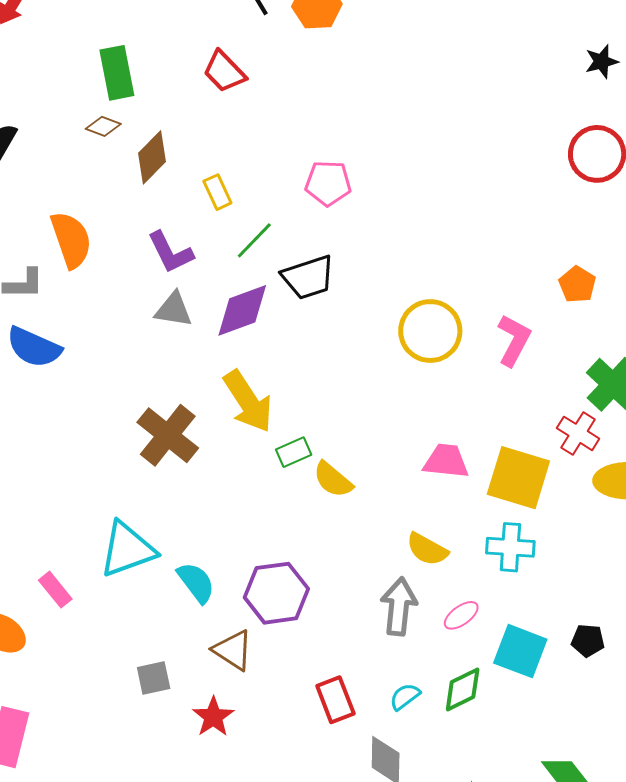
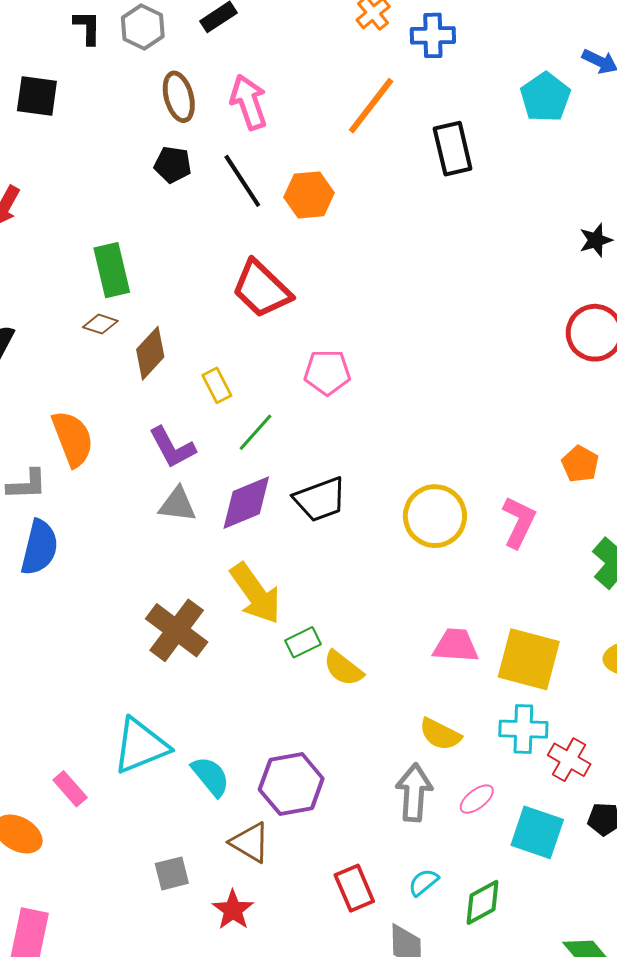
red trapezoid: (224, 72) -> (262, 289), moved, size x1.4
black trapezoid: (308, 277) -> (320, 499), moved
blue semicircle: (34, 347) -> (39, 547), turned -98
red cross: (578, 433) -> (569, 760), moved
green diamond: (463, 689) -> (483, 902), moved

